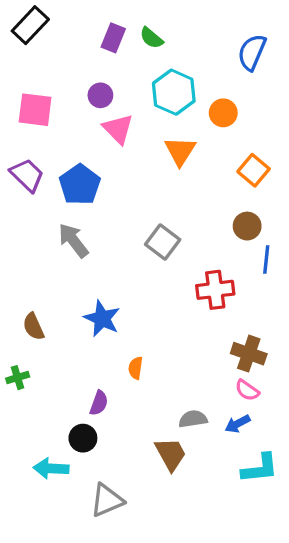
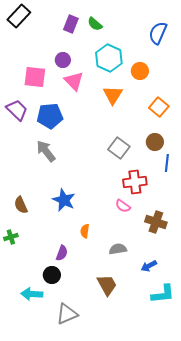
pink square: (35, 110) -> (35, 77), moved
blue pentagon: (80, 185) -> (50, 116), turned 30
gray square: (163, 242) -> (119, 148), moved
pink semicircle: (247, 390) -> (123, 206), moved
gray semicircle: (193, 419) -> (118, 249), moved

